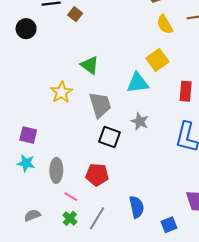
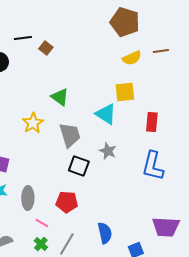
yellow semicircle: (165, 24) -> (132, 58), turned -84
yellow square: (157, 60) -> (125, 92), turned 30
cyan triangle: (138, 83) -> (106, 114), turned 40

